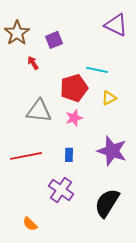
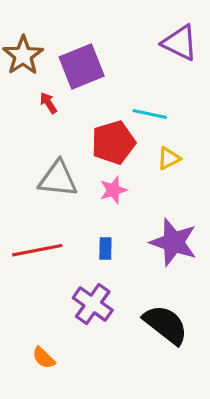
purple square: (54, 40) -> (82, 67), size x1.6
black semicircle: (107, 203) -> (166, 325), turned 96

